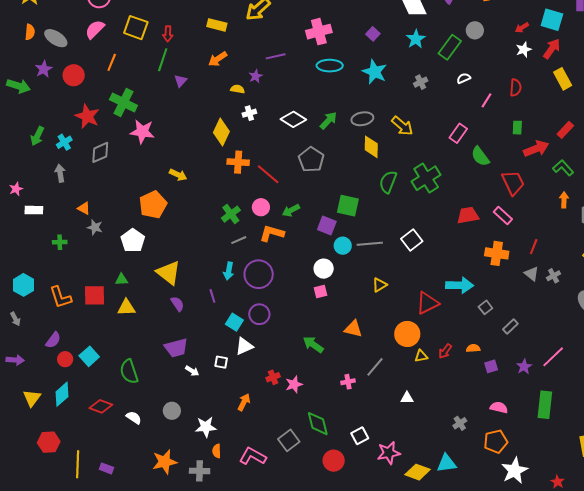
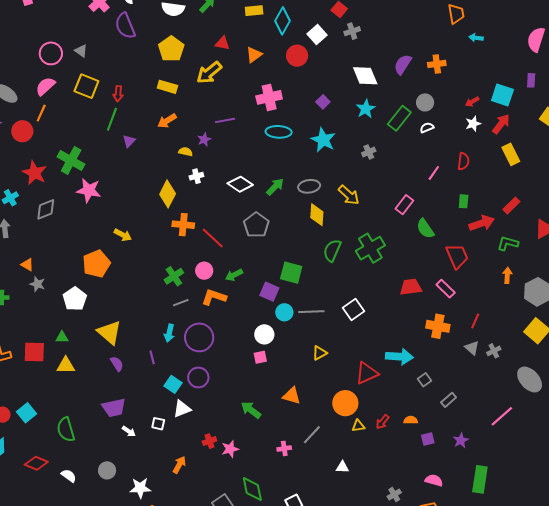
orange line: (112, 62) -> (41, 113), moved
white semicircle: (464, 78) -> (427, 128), moved
green L-shape: (563, 168) -> (508, 243), turned -35
pink line: (553, 357) -> (502, 416), moved

